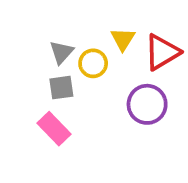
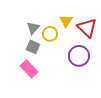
red triangle: (162, 52) -> (87, 28), turned -45
gray square: (61, 88) -> (33, 47), turned 32

